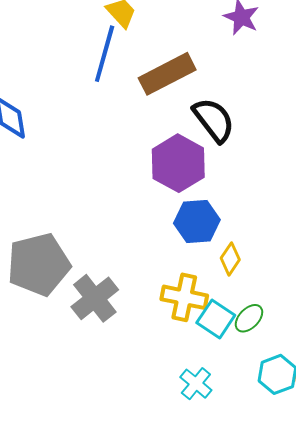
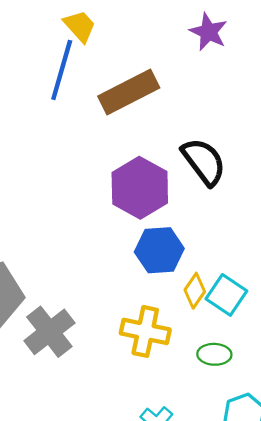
black semicircle: (214, 120) -> (204, 162), moved
green ellipse: (249, 318) -> (214, 354), turned 48
cyan square: (216, 319) -> (226, 295), moved

